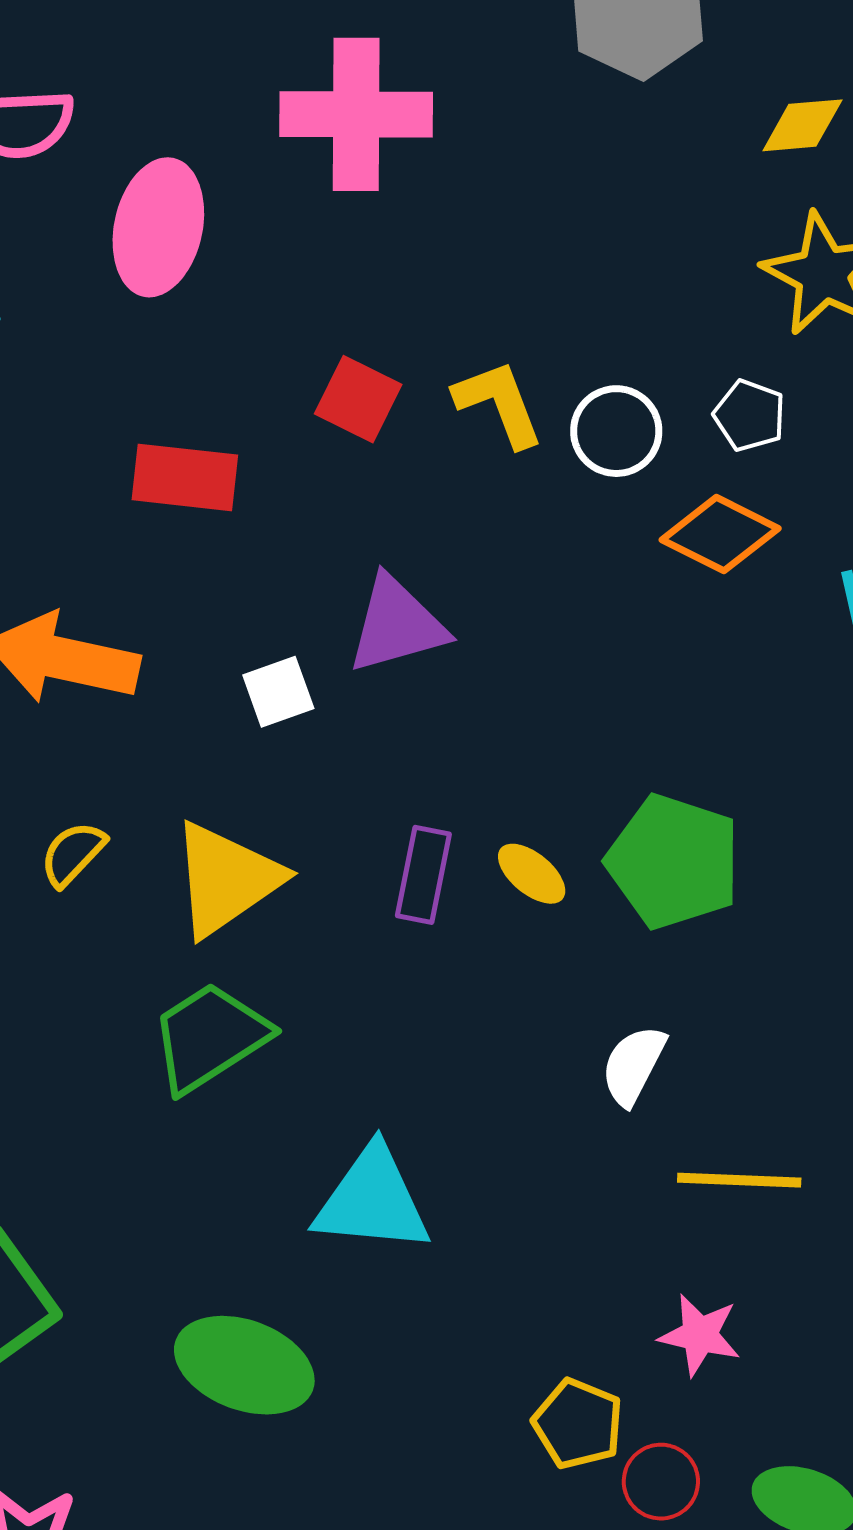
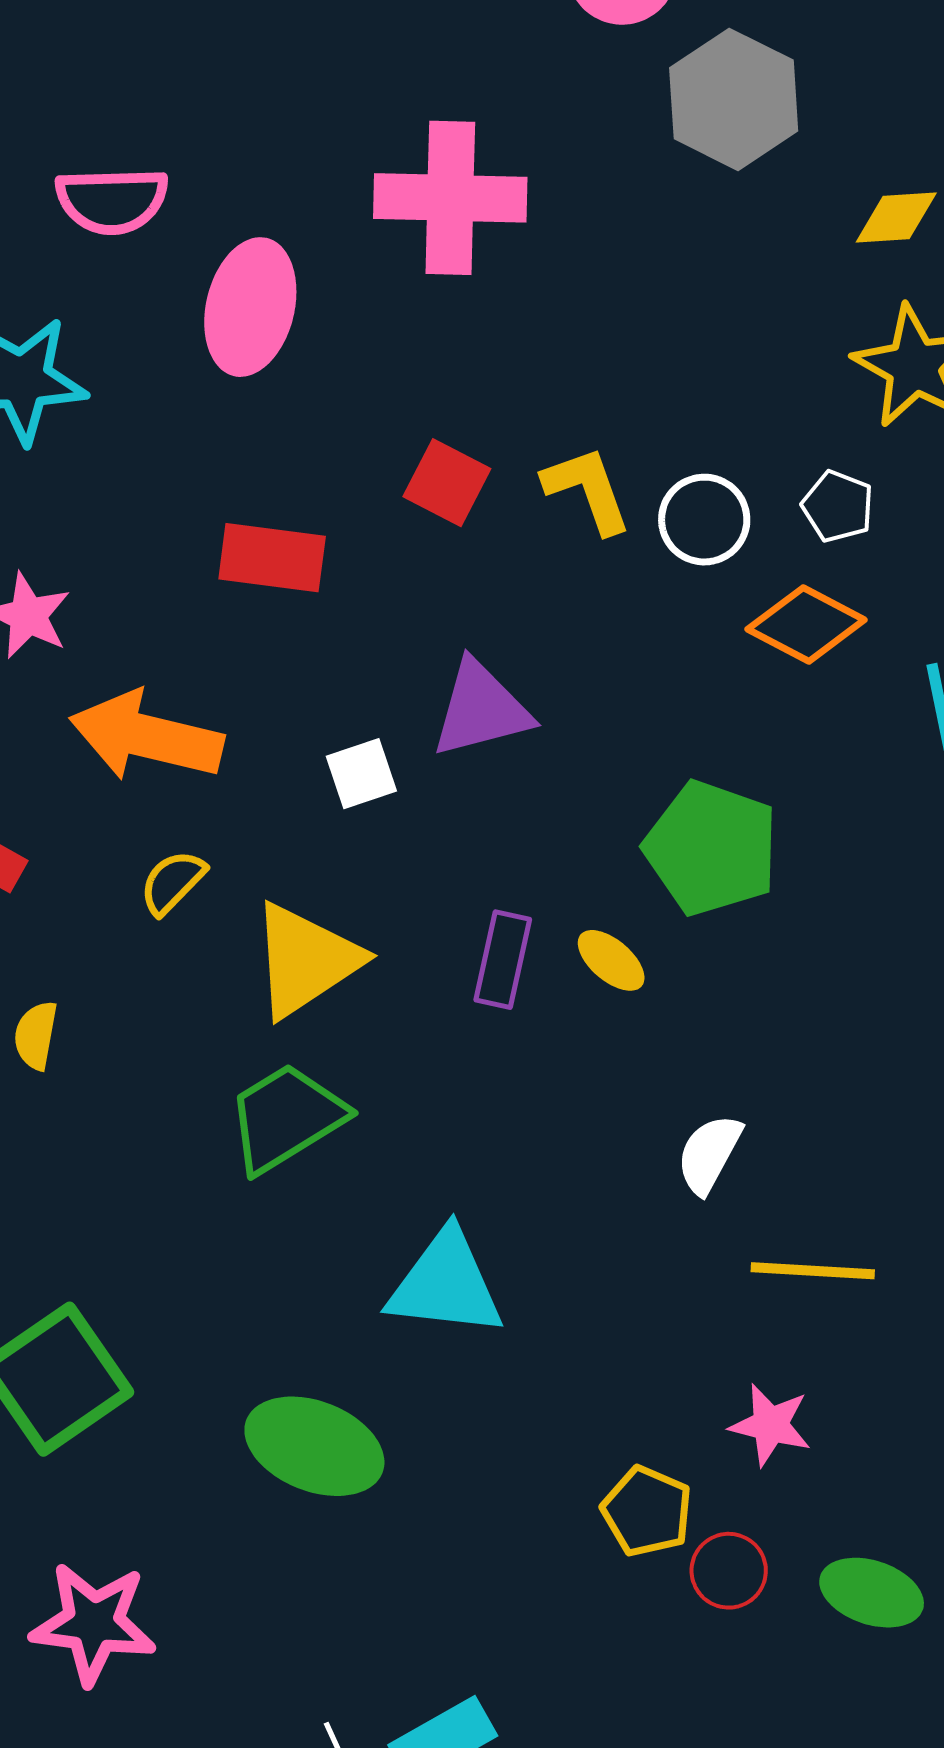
yellow semicircle: (73, 854) -> (172, 882), moved
green pentagon: (674, 862) -> (711, 848), moved

